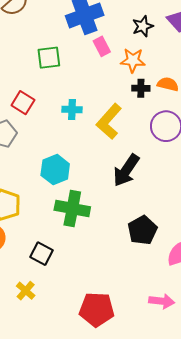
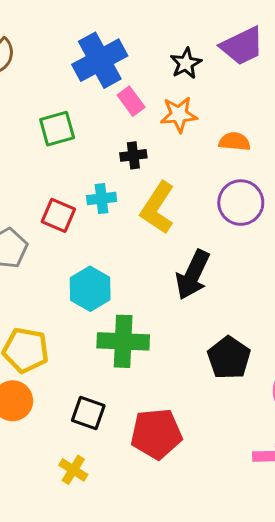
black cross: (141, 88) -> (133, 155), moved
red square: (23, 103) -> (58, 215), moved
red pentagon: (97, 309) -> (156, 434), moved

